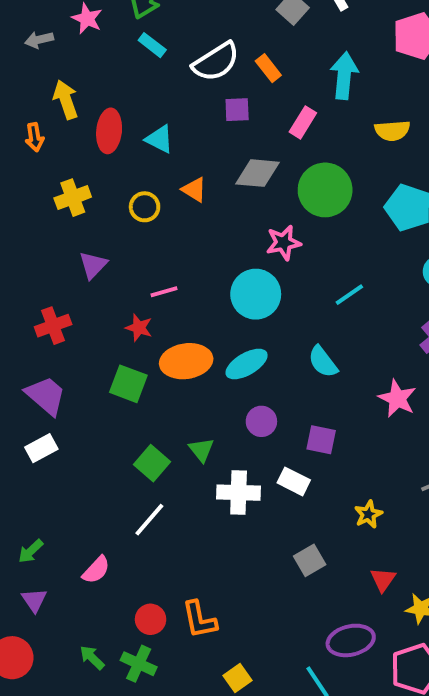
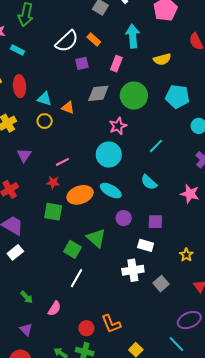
cyan rectangle: (152, 45) -> (18, 50), moved
cyan triangle: (159, 139) -> (44, 99), moved
cyan ellipse: (247, 364) -> (111, 191), turned 70
green triangle: (201, 450) -> (96, 238), size x1.5
white cross: (239, 493) -> (133, 270), moved
green arrow: (31, 551) -> (27, 297), moved, turned -80

